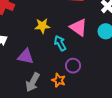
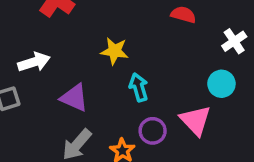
pink triangle: (78, 27) -> (195, 120), moved

